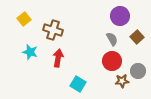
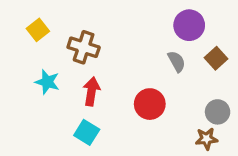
red circle: (112, 61) -> (150, 104), moved
brown star: (122, 81) -> (207, 139), moved
cyan square: (78, 84) -> (87, 132), moved

